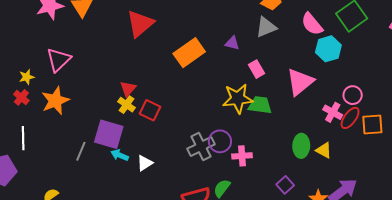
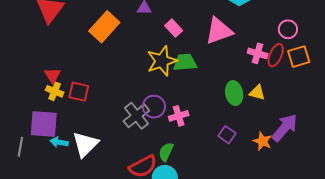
pink triangle: (300, 82) -> (219, 31), turned 32
pink circle: (353, 95) -> (288, 29), moved
white triangle: (145, 163) -> (85, 144), size x1.6

